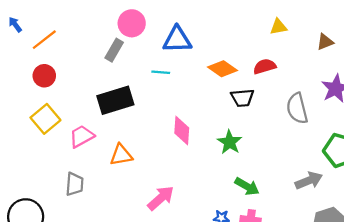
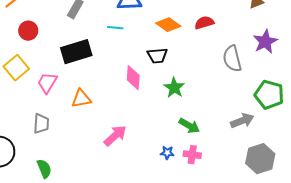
red circle: (44, 76) -> (28, 31), moved
black trapezoid: (242, 98) -> (157, 56), moved
pink trapezoid: (82, 136) -> (47, 83), turned -30

